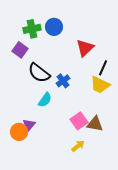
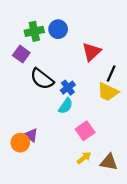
cyan semicircle: (45, 100) -> (66, 106), moved
brown triangle: (95, 124) -> (109, 162), moved
purple triangle: (29, 125) -> (31, 135), turned -32

